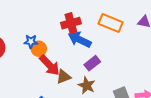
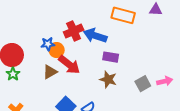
red cross: (71, 23) -> (74, 31), moved
purple rectangle: (92, 63) -> (111, 57), turned 56
brown triangle: (64, 77) -> (50, 72), moved

